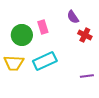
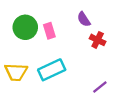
green circle: (22, 35) -> (25, 27), moved
purple line: (87, 76) -> (100, 87), turned -32

